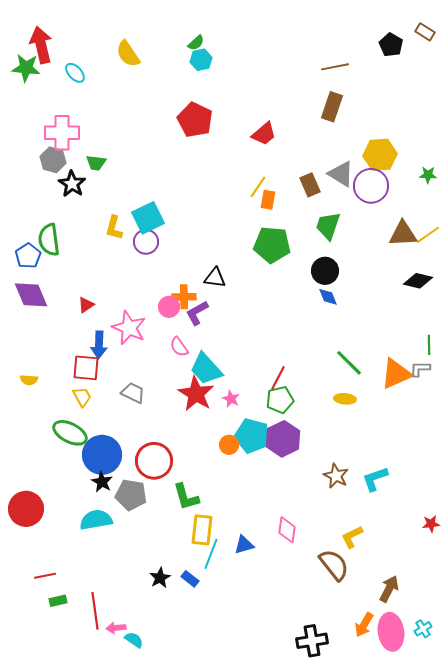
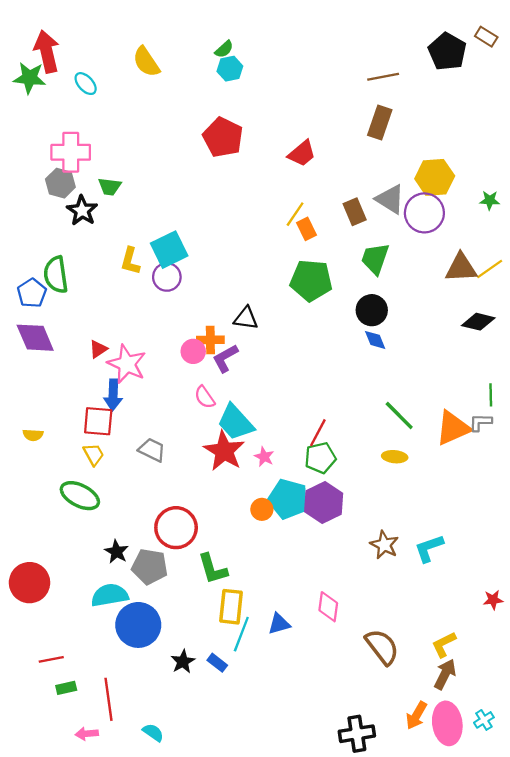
black pentagon: (391, 45) -> (447, 52), size x1.4
orange rectangle: (268, 200) -> (307, 229), turned -36
pink star: (129, 328) -> (127, 364), moved
blue circle: (102, 455) -> (138, 625), moved
yellow L-shape: (352, 537) -> (444, 644), moved
pink arrow: (116, 628) -> (87, 734), moved

